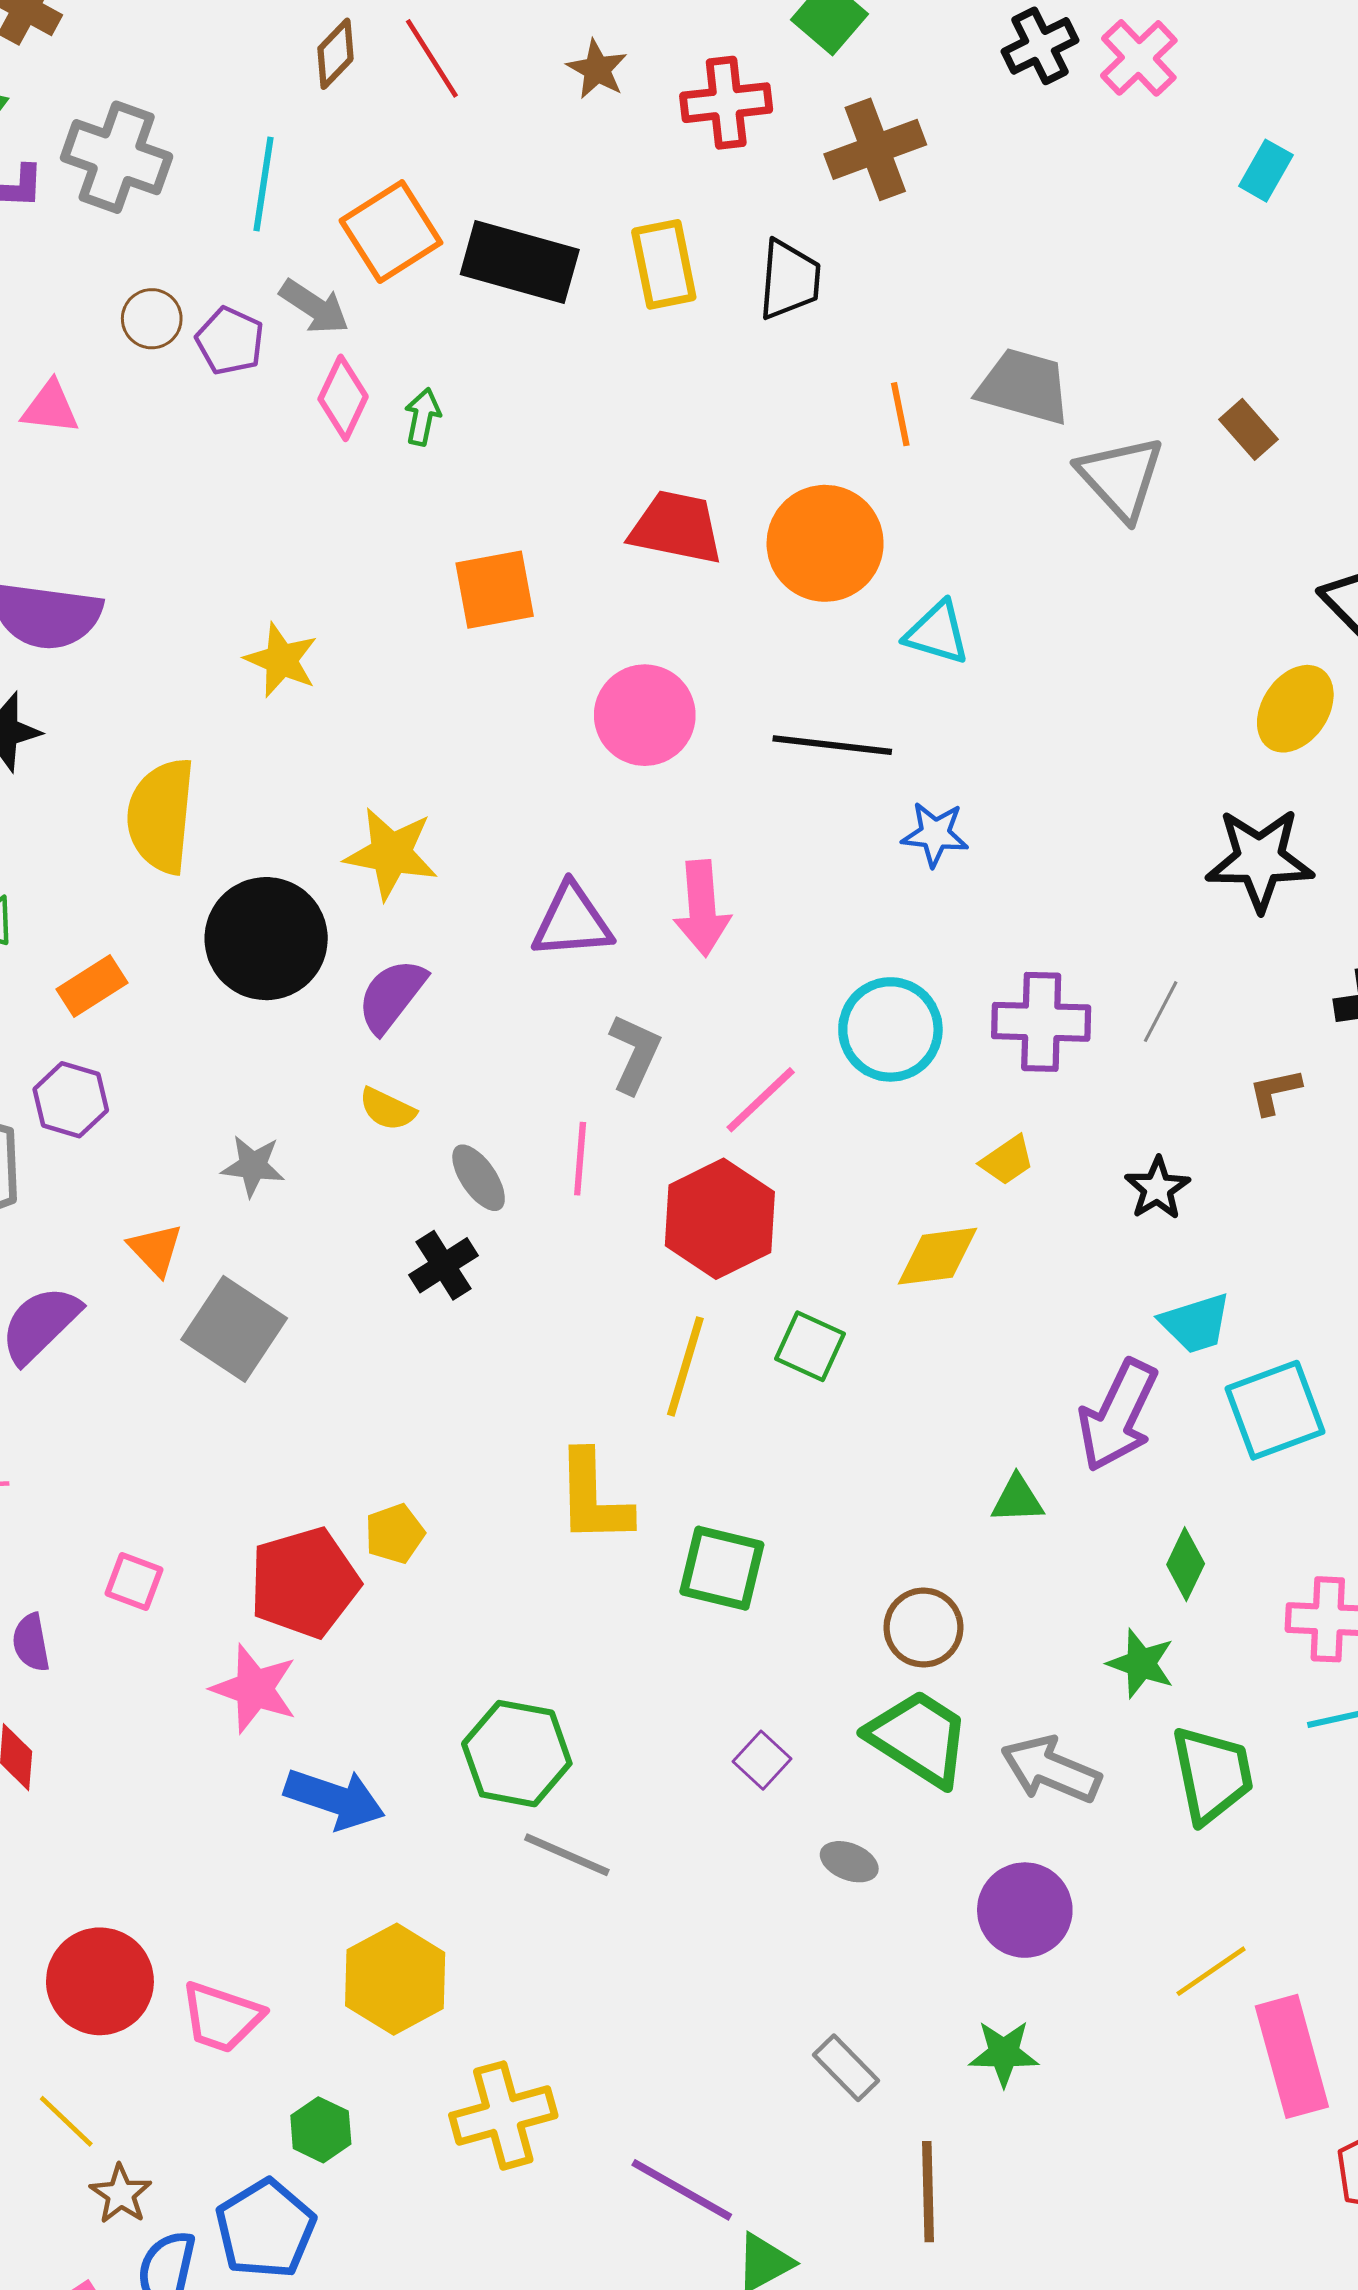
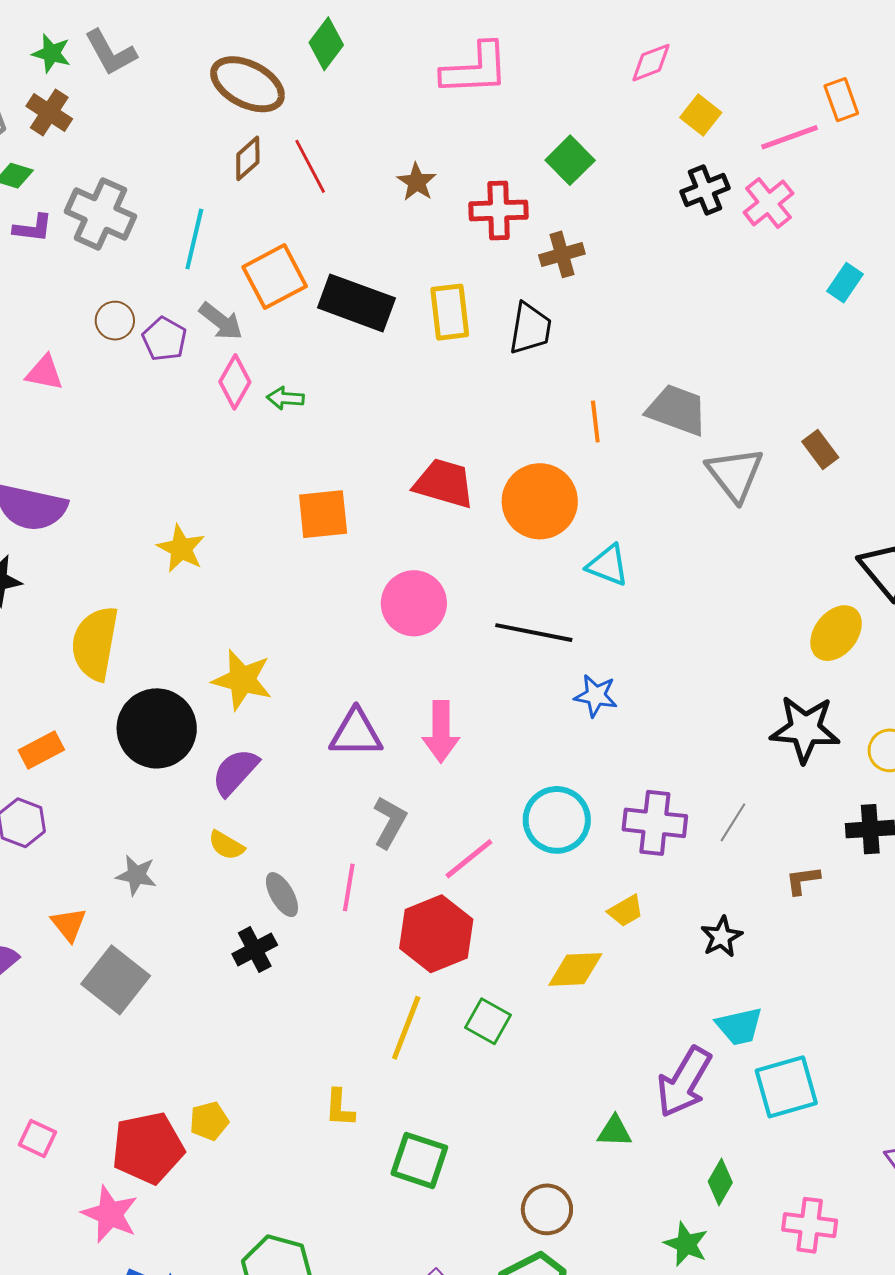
brown cross: (875, 149) -> (562, 254), moved, size x0.7
green arrow: (423, 417) -> (285, 398), turned -102
yellow L-shape: (593, 1497) -> (340, 1108), size x0.6

